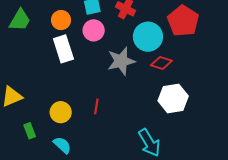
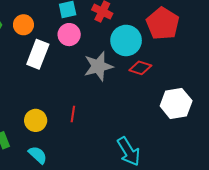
orange circle: (61, 20) -> (23, 25), moved
white rectangle: (63, 49) -> (38, 54), turned 40
white hexagon: (173, 98) -> (176, 103), moved

